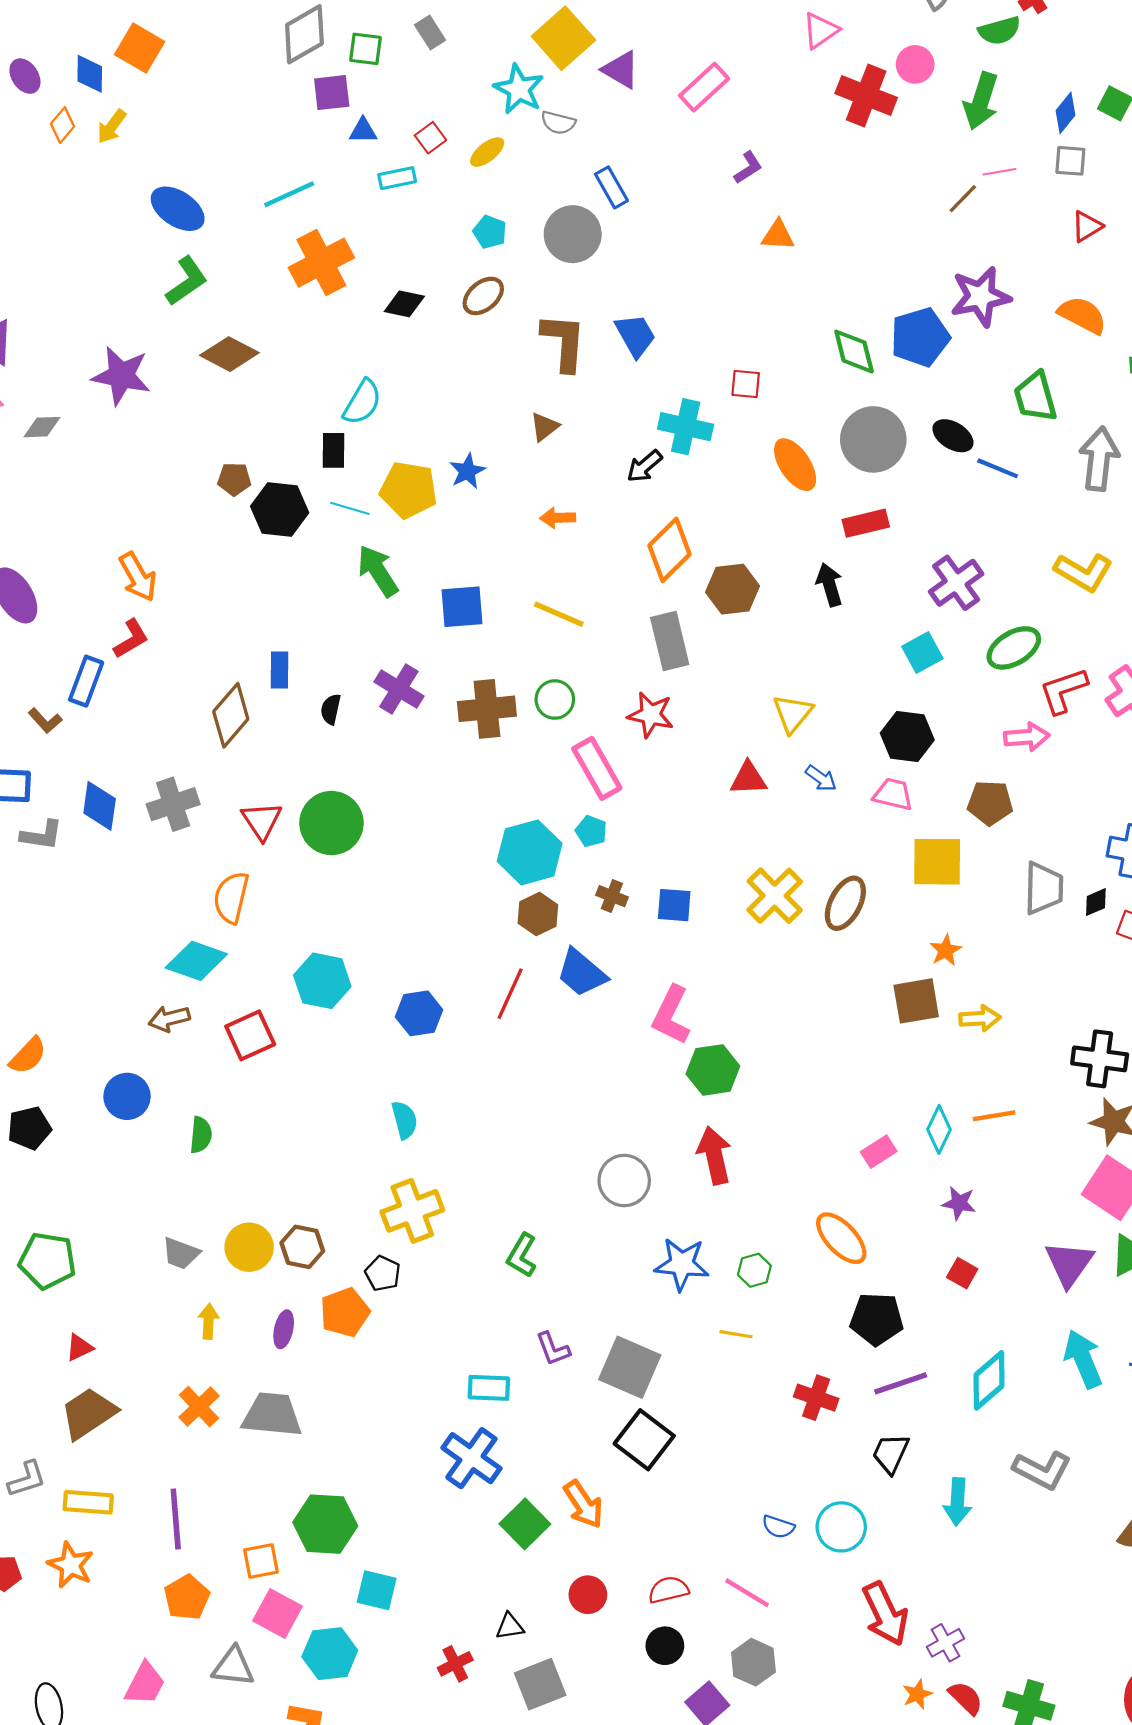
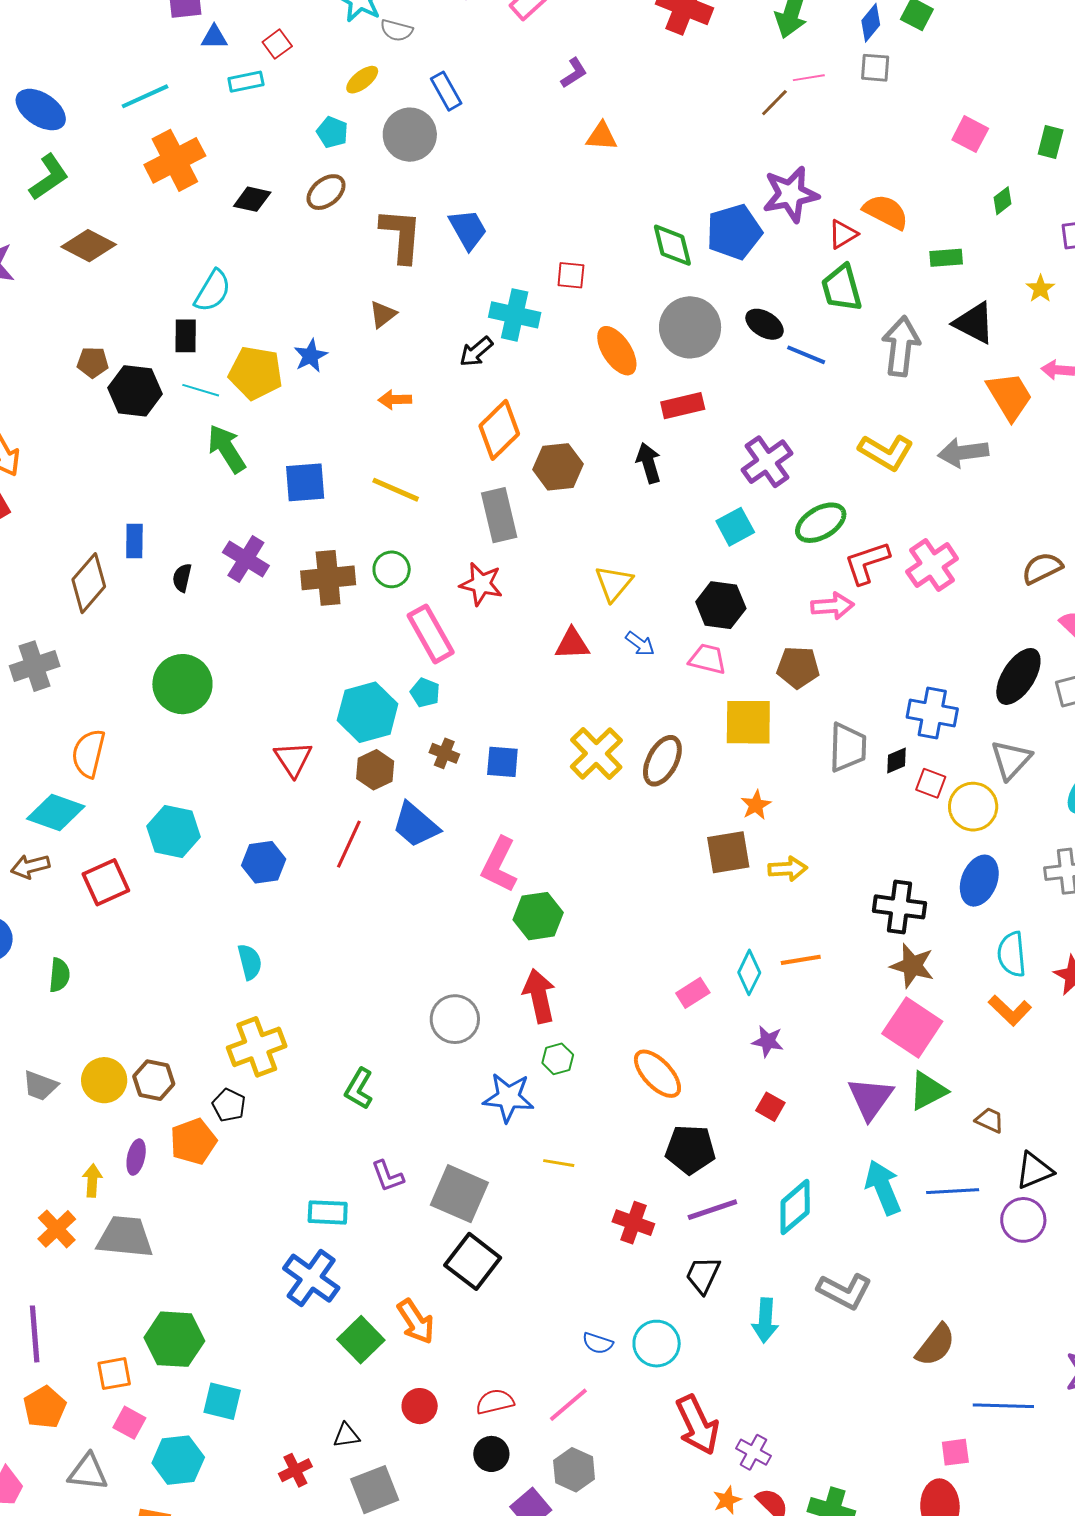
yellow ellipse: (487, 152) -> (362, 80), moved
red triangle: (1087, 226) -> (843, 234), moved
red triangle: (262, 821) -> (293, 759), moved
green hexagon: (754, 1270) -> (558, 1059), moved
yellow arrow: (208, 1321) -> (92, 1180), moved
pink line: (747, 1593) -> (568, 1405), turned -72
pink square: (277, 1614) -> (129, 1423), size x0.7
purple cross: (945, 1643) -> (754, 1452), turned -32

